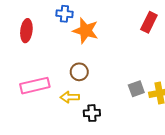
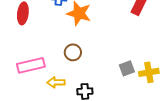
yellow arrow: (70, 97) -> (56, 82), moved

